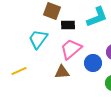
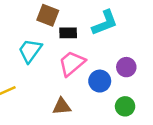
brown triangle: (62, 72) -> (62, 106), moved

